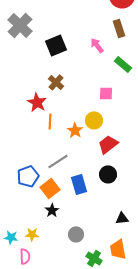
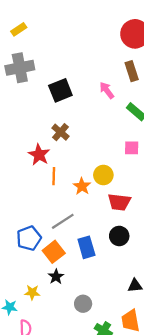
gray cross: (20, 25) -> (20, 68), turned 35
pink square: (106, 93) -> (132, 148), moved
red trapezoid: (108, 144) -> (119, 202), turned -135
yellow star: (32, 234) -> (32, 292), moved

